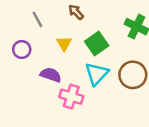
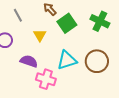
green square: (97, 43) -> (67, 23), moved
cyan triangle: (97, 74) -> (67, 60), turned 30

